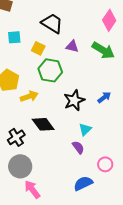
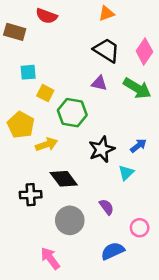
black trapezoid: (52, 23) -> (107, 50), moved
yellow square: (38, 48) -> (45, 93), moved
cyan triangle: (85, 129) -> (126, 173), moved
black cross: (16, 137) -> (31, 195), turned 30
gray circle: (20, 166) -> (70, 220), moved

